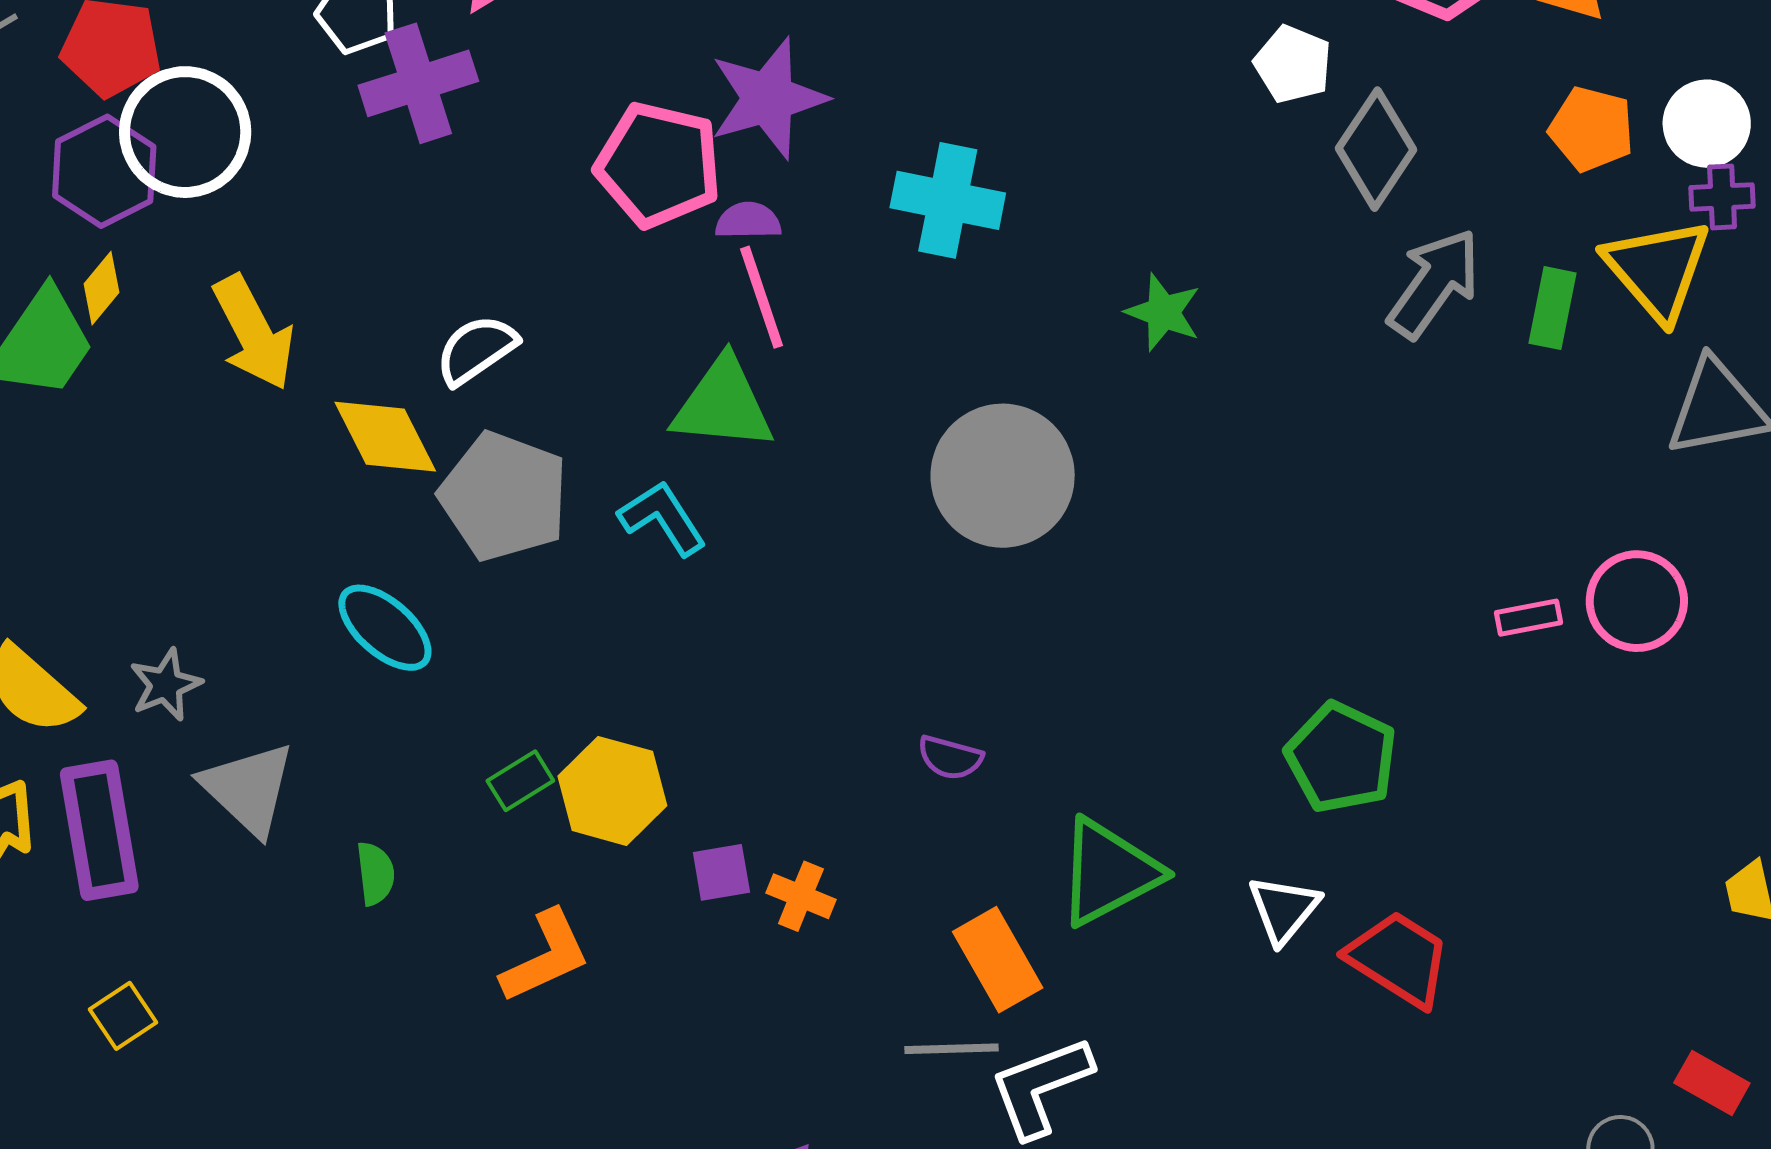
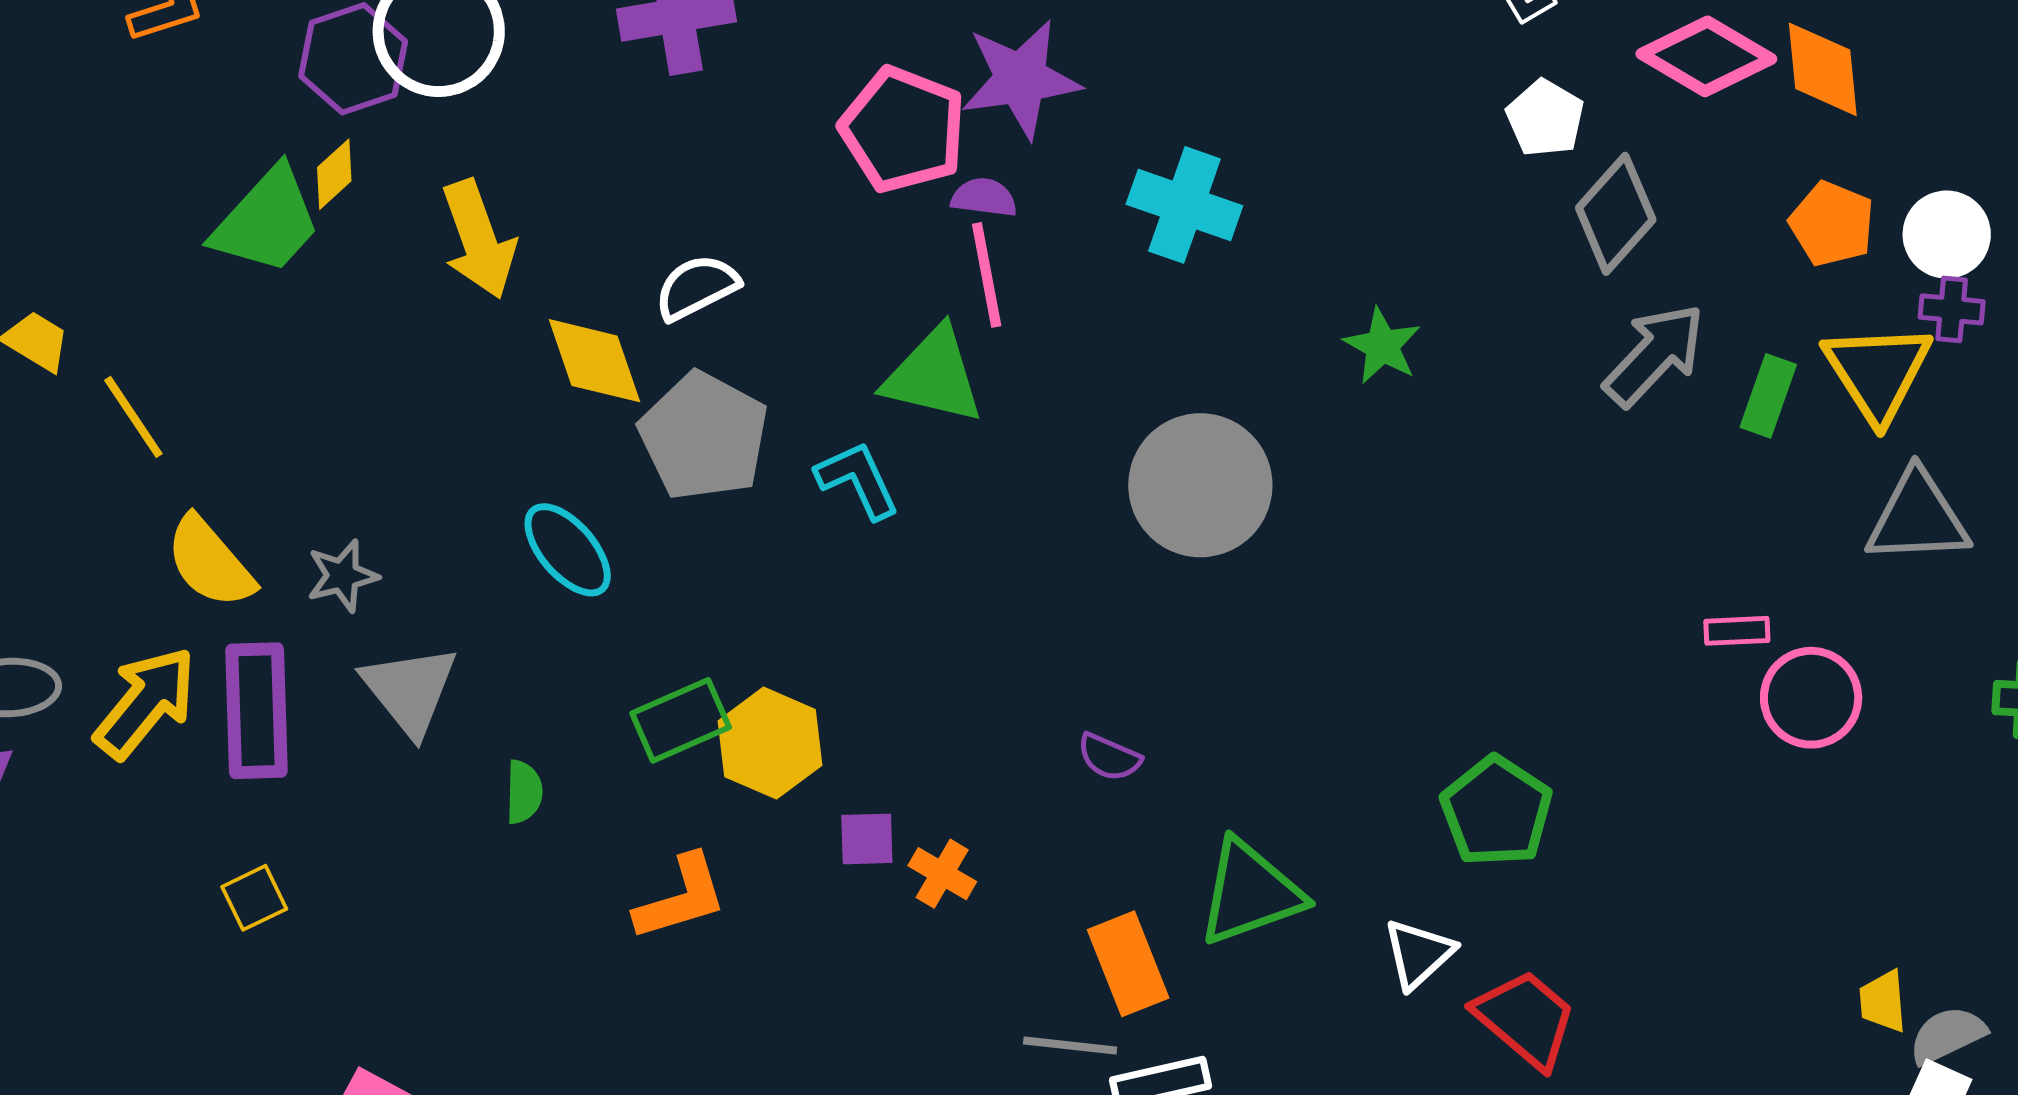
pink rectangle: (1528, 618) -> (1737, 631), moved
green rectangle: (520, 781) -> (681, 720), size x1.5

